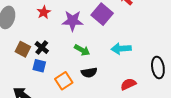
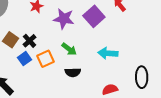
blue square: (39, 66) -> (25, 59), turned 32
orange square: (64, 81) -> (46, 59), moved

